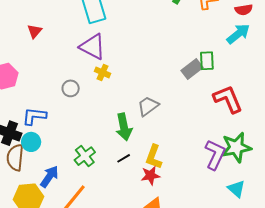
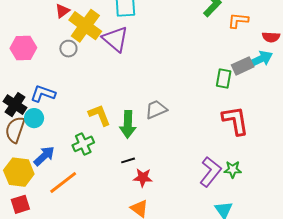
gray rectangle: (192, 69) -> (243, 66), moved
yellow cross: (103, 72) -> (85, 26), moved, size x2.0
gray circle: (71, 88) -> (68, 49), moved
green star: (236, 147) -> (233, 169), size x0.6
yellow L-shape: (154, 157) -> (99, 115), moved, turned 125
black line: (124, 158) -> (128, 160), moved

